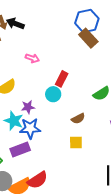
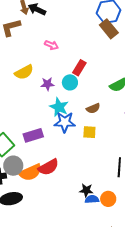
purple star: (28, 107) -> (47, 84), moved
cyan star: (14, 121) -> (59, 107), moved
blue star: (30, 128) -> (65, 122), moved

